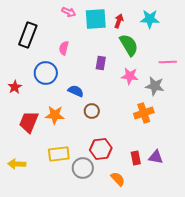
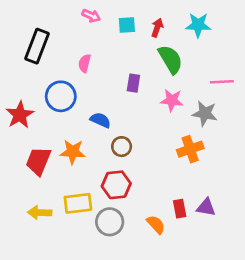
cyan square: (96, 19) -> (127, 25), size x0.6
red star: (15, 87) -> (20, 115), size x1.5
red hexagon: (101, 149) -> (116, 185), moved
yellow arrow: (17, 164) -> (40, 213), moved
orange semicircle: (118, 179) -> (156, 224), moved

